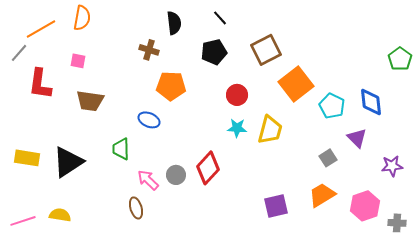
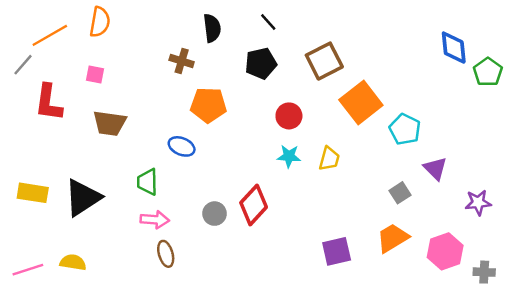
blue diamond: (371, 102) -> (454, 48), moved
yellow trapezoid: (270, 130) -> (329, 159), size x0.7
pink arrow: (148, 180) -> (155, 220), moved, turned 140

